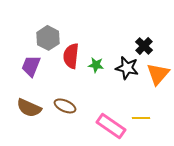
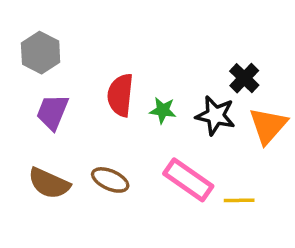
gray hexagon: (48, 38) -> (41, 53), moved
pink rectangle: (111, 126) -> (188, 180), moved

